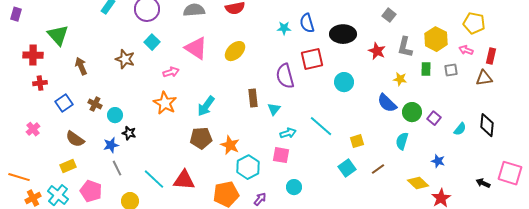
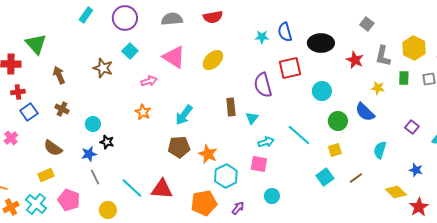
blue square: (64, 103) -> (29, 112), moved
orange star: (165, 103) -> (143, 112), size x0.7
brown cross: (95, 104) -> (62, 109), moved
green circle: (412, 112) -> (338, 121), moved

